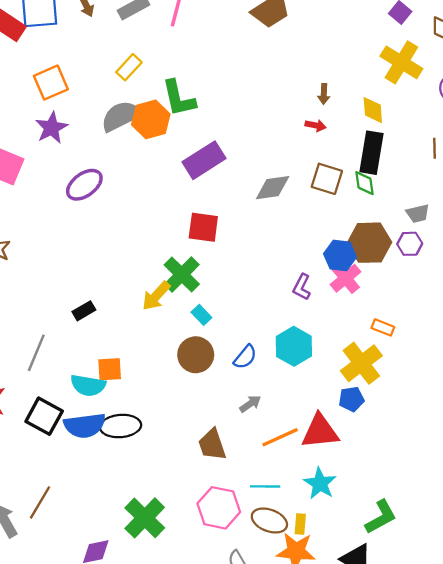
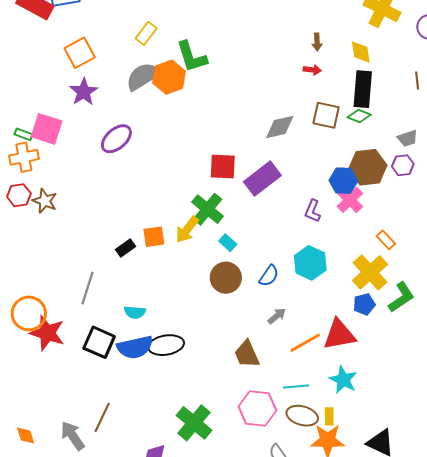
purple rectangle: (204, 160) -> (262, 179), moved
green diamond: (365, 183) -> (359, 116), turned -55
orange rectangle: (383, 327) -> (386, 240), turned 30
orange square: (110, 369) -> (154, 237), moved
cyan semicircle: (88, 385) -> (135, 312), size x0.7
green L-shape: (381, 517) -> (401, 297), moved

